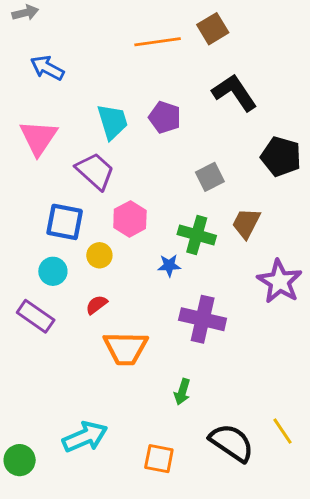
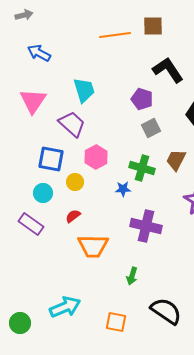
brown square: (213, 29) -> (153, 26), turned 30
purple pentagon: (165, 117) -> (142, 99), moved

